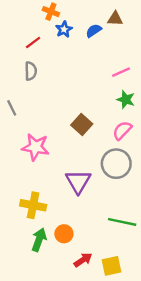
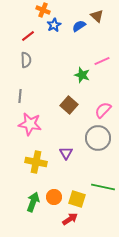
brown triangle: (115, 19) -> (97, 16), turned 40
green star: (126, 100) -> (82, 75), moved
gray line: (12, 108) -> (20, 96), moved, turned 32
purple triangle: (78, 181) -> (66, 153), size x0.6
yellow cross: (33, 205) -> (36, 162), moved
yellow square: (111, 266) -> (77, 199), moved, turned 30

